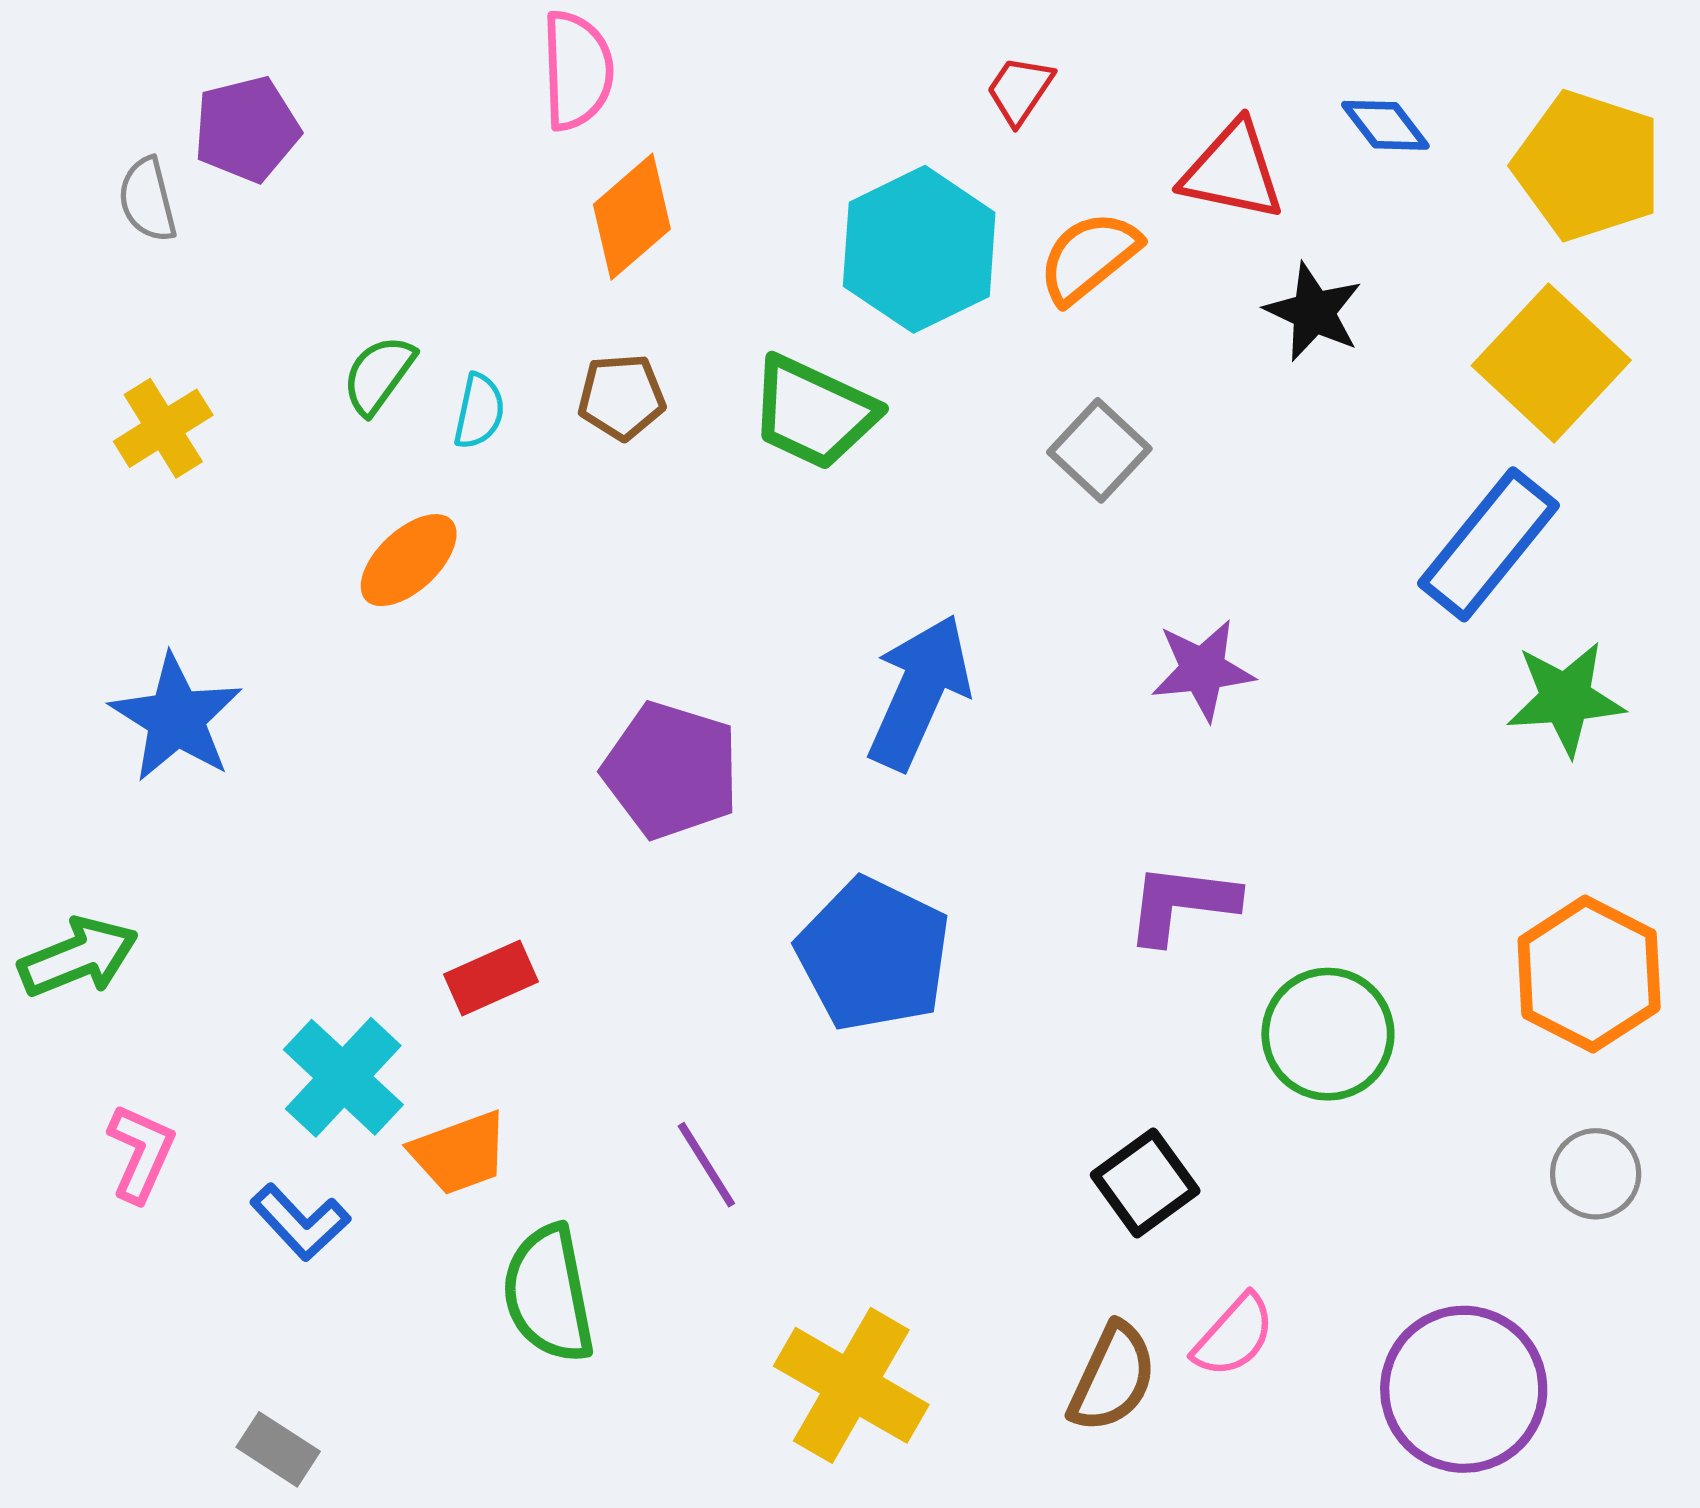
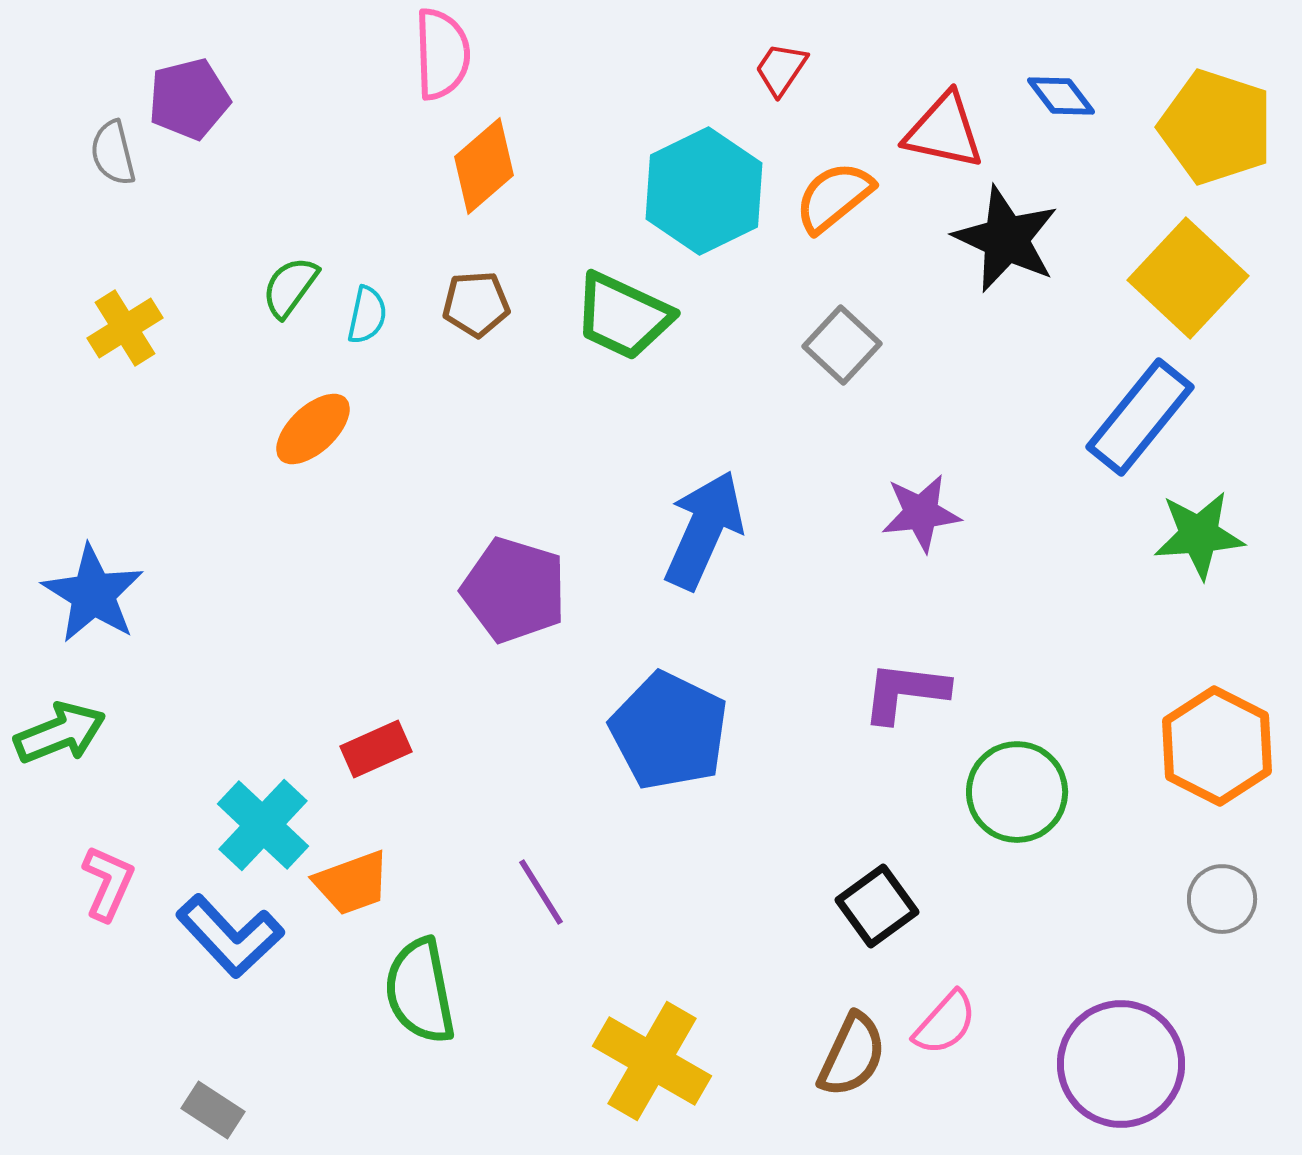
black star: (1314, 312) -> (1006, 239), size x1.4
blue star: (176, 718) -> (93, 594), moved
blue L-shape: (300, 1222) -> (230, 936), size x1.4

